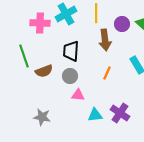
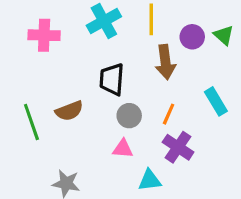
pink cross: (40, 23) -> (44, 35), moved
green line: (24, 56) -> (31, 122), moved
gray circle: (70, 76) -> (129, 116), moved
purple cross: (120, 113) -> (178, 147), moved

